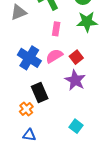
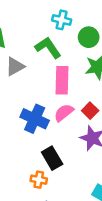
pink rectangle: (56, 29) -> (62, 80), size x1.6
orange cross: (26, 109) -> (39, 180), turned -32

